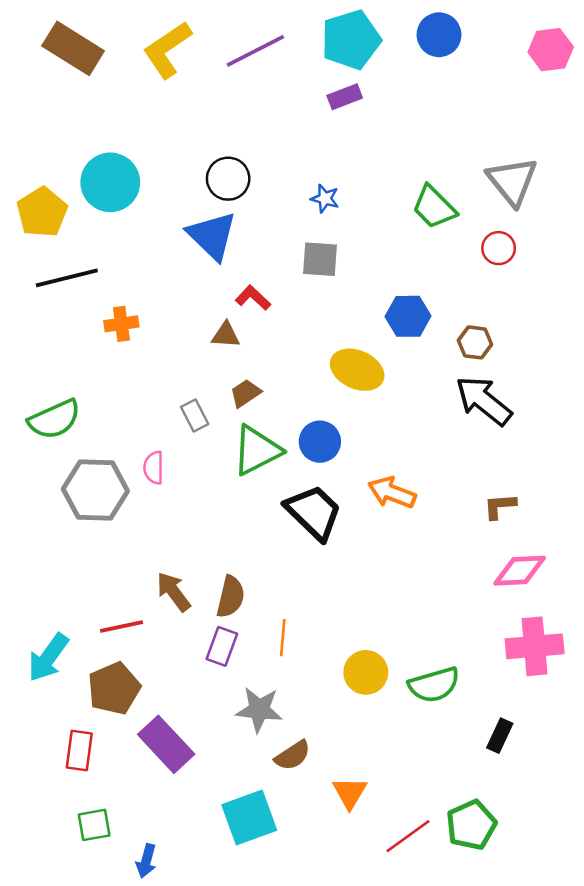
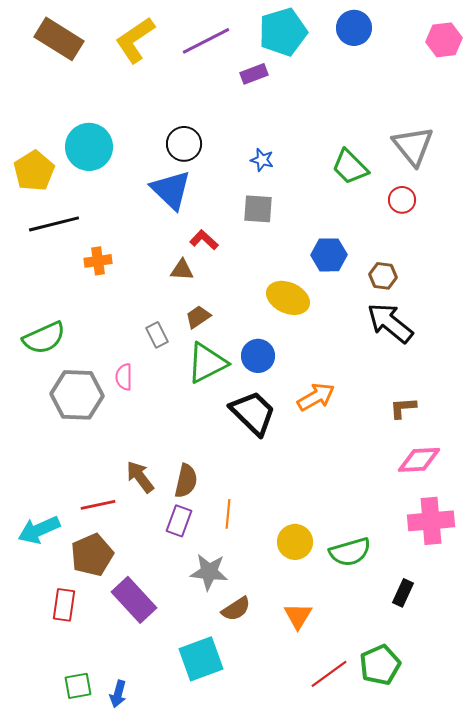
purple rectangle: (345, 97) -> (254, 74), moved
orange arrow: (392, 492) -> (316, 397), turned 129
cyan arrow: (48, 657) -> (39, 530), turned 30
orange triangle: (350, 793) -> (298, 616), moved
green square: (94, 825) -> (78, 686), moved

